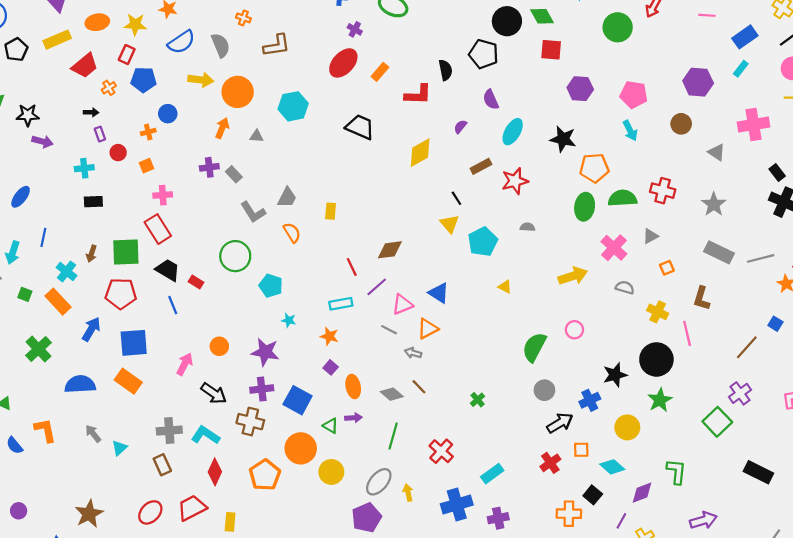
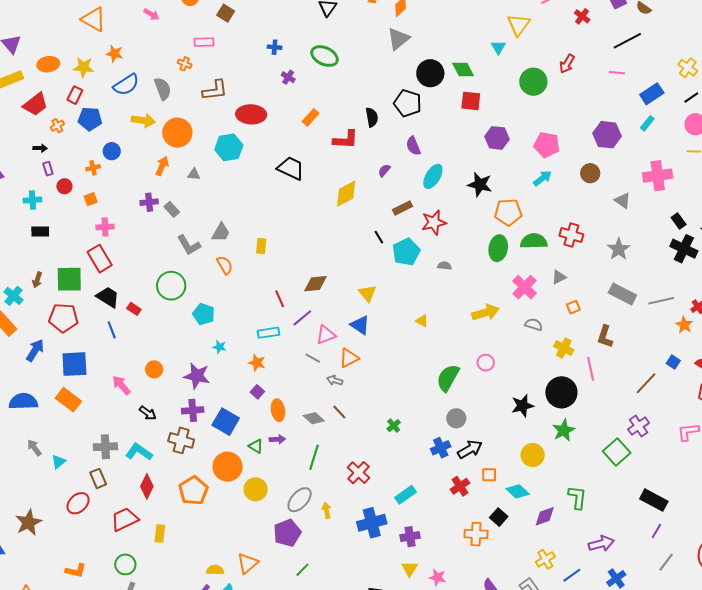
red ellipse: (343, 63) -> (251, 114), moved, turned 48
cyan arrow: (630, 131) -> (542, 178), turned -102
yellow triangle: (450, 224) -> (368, 293), moved
cyan pentagon: (483, 242) -> (406, 252), moved
pink arrow: (185, 364) -> (121, 385), turned -70
black arrow: (214, 393) -> (148, 413), size x0.7
blue cross: (590, 400) -> (441, 448), moved
red ellipse: (150, 512) -> (78, 503), moved
purple line: (621, 521) -> (656, 531), moved

